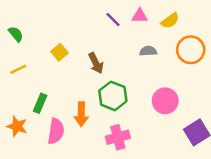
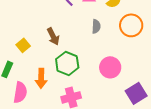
gray semicircle: (148, 51) -> (96, 26), turned 96
yellow square: (60, 52) -> (23, 45), moved

